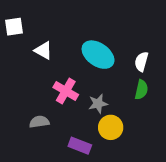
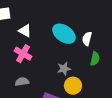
white semicircle: (141, 62) -> (87, 39), moved
pink cross: (66, 91) -> (23, 54), moved

